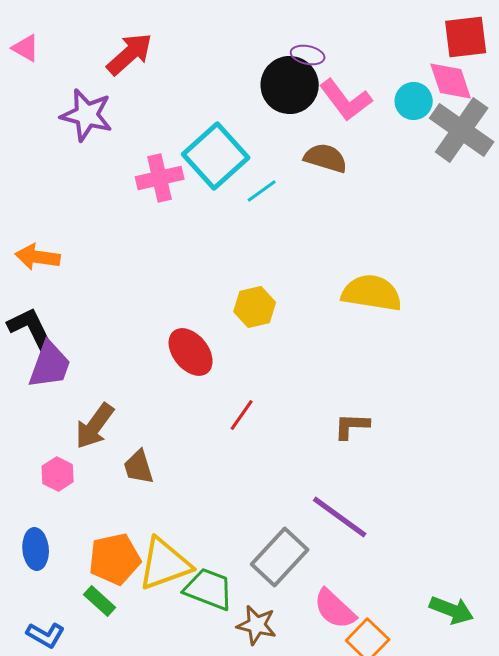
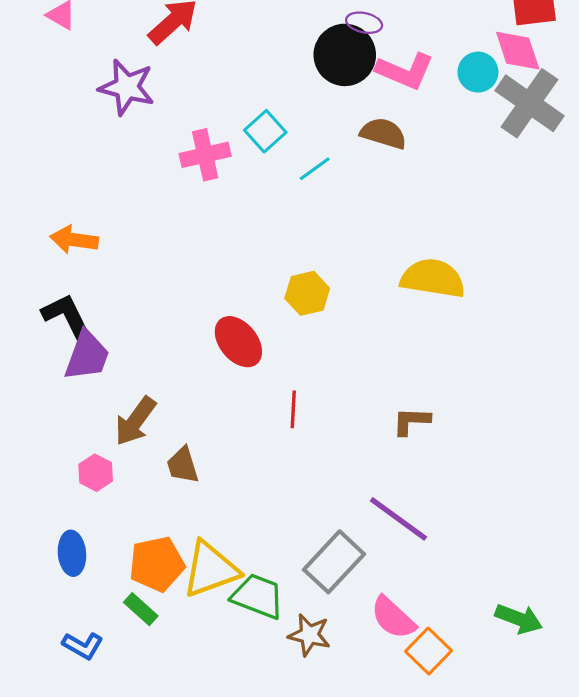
pink L-shape: (346, 100) -> (405, 71), turned -30
cyan square: (216, 156) -> (265, 131), size x0.6
red line: (242, 415) -> (293, 409), turned -32

